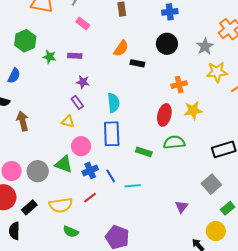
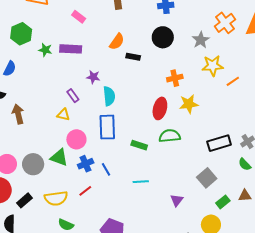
purple rectangle: (75, 56) -> (71, 49), size x1.5
purple star: (83, 82) -> (93, 77), moved
cyan line: (133, 186) -> (141, 182), moved

